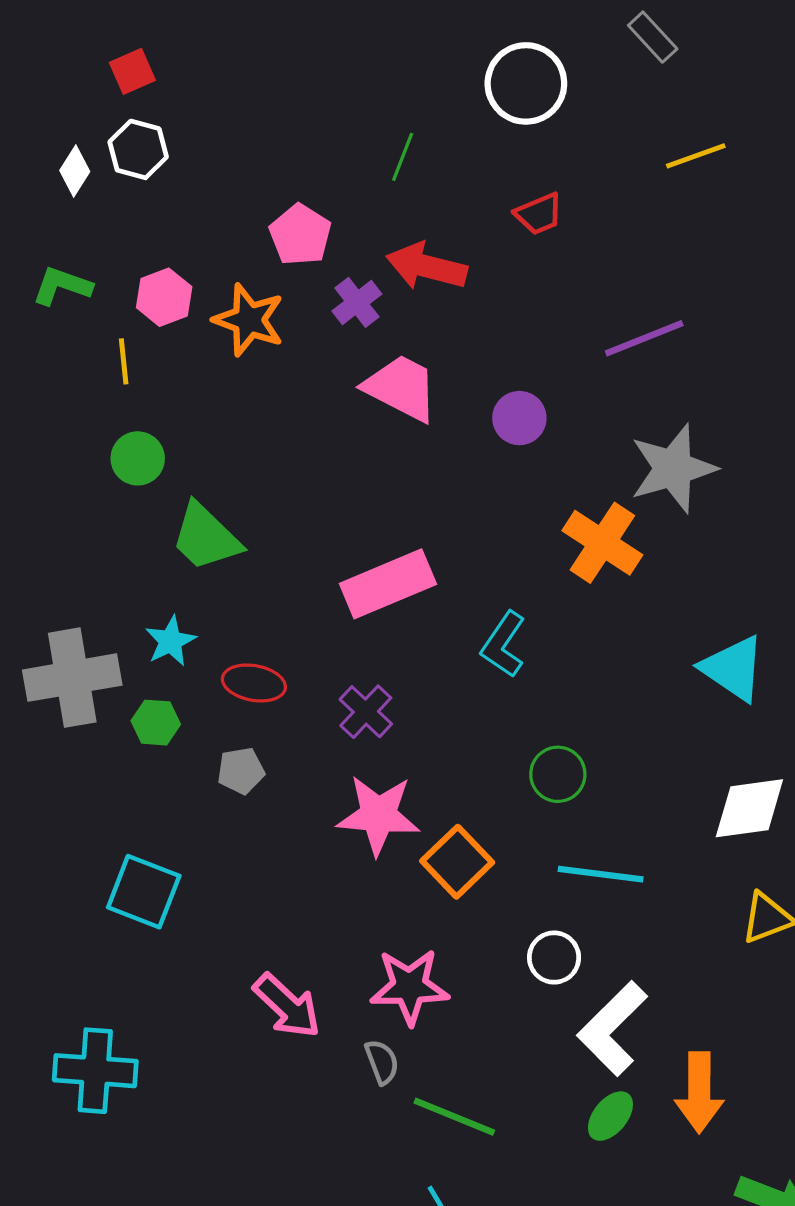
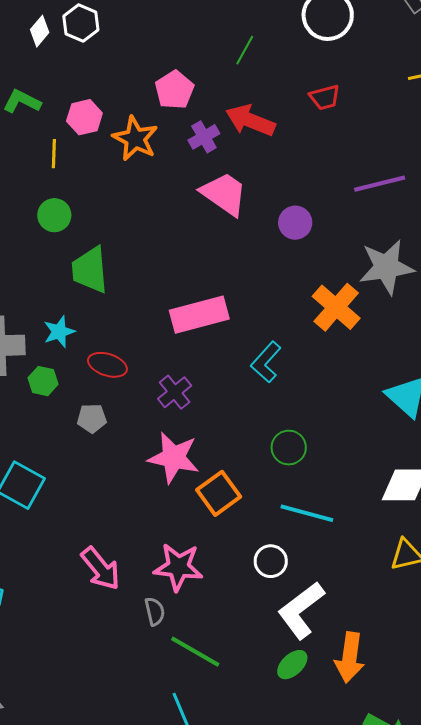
green trapezoid: (206, 537) -> (90, 270), turned 33

